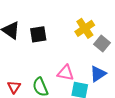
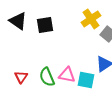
pink triangle: (66, 73) -> (67, 75), moved

